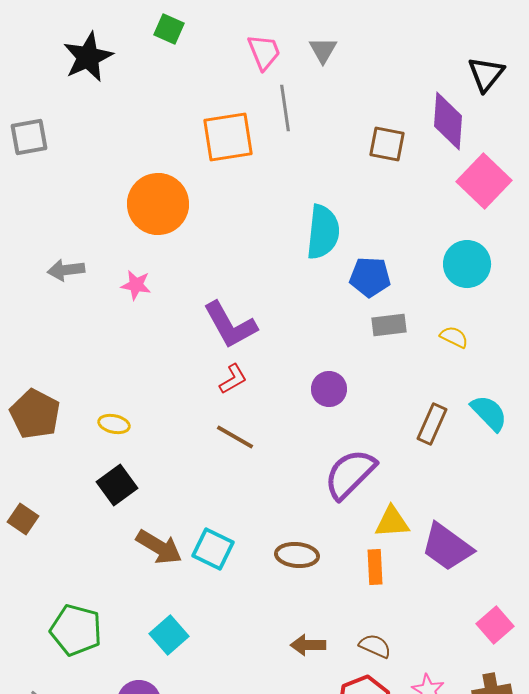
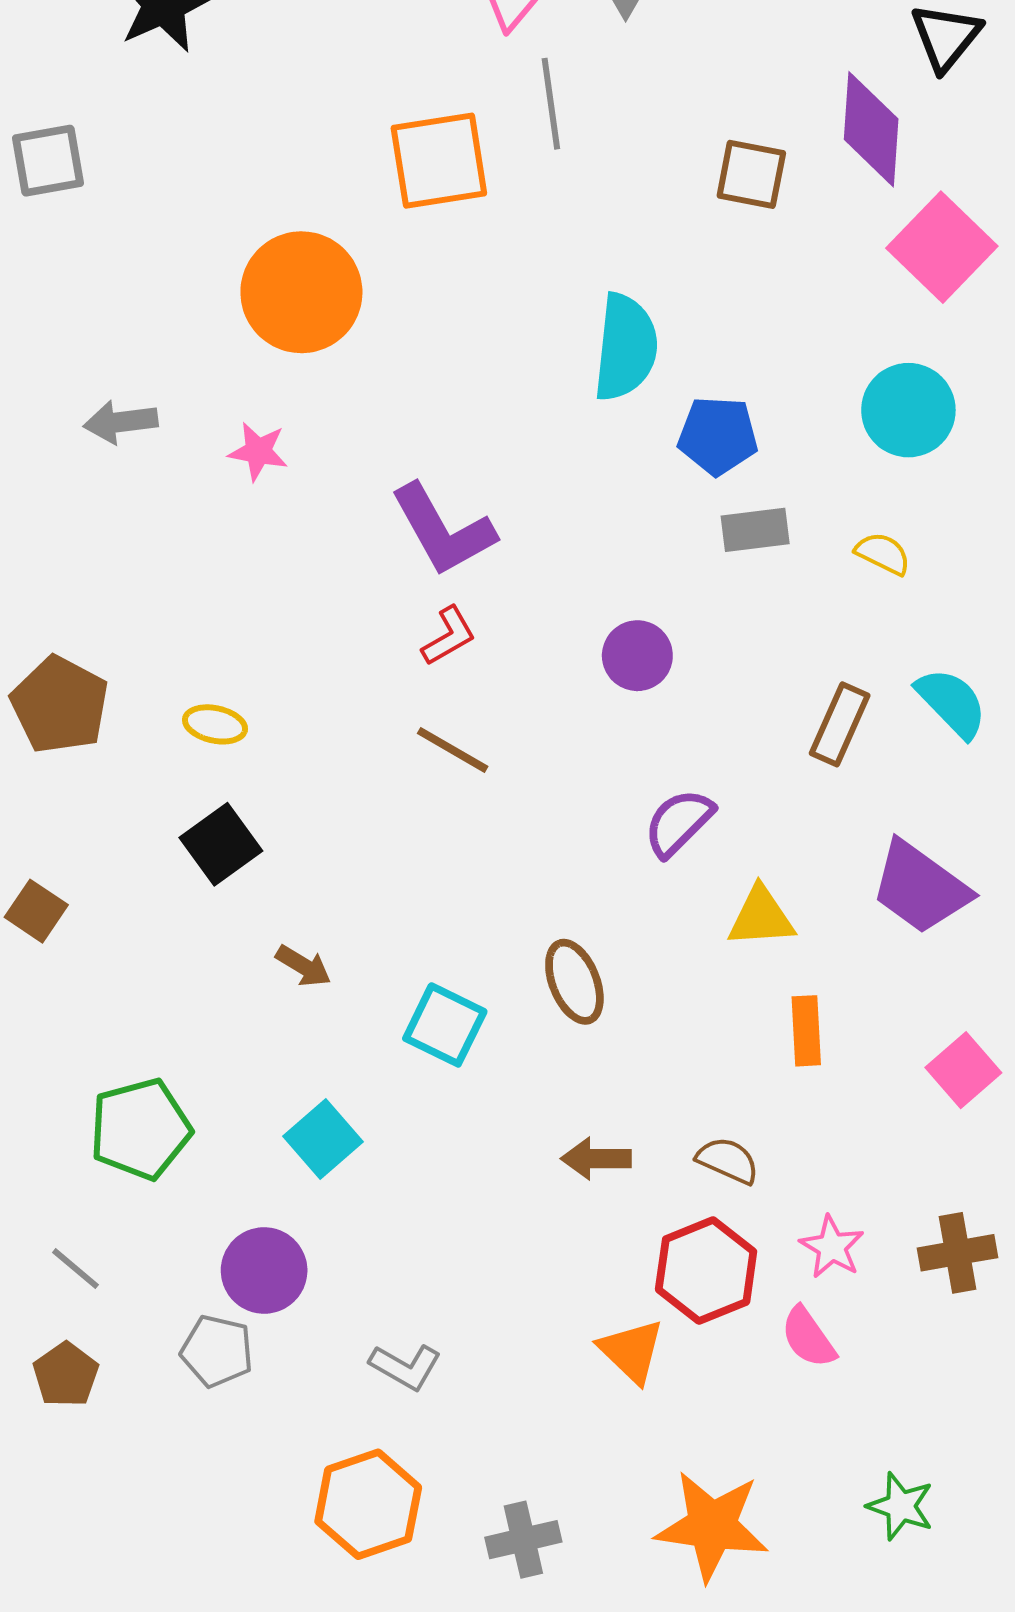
purple semicircle: (350, 474) -> (679, 823), size x0.7
brown arrow: (159, 547) -> (303, 966), size x0.6
purple trapezoid: (447, 547) -> (920, 887), moved
cyan square: (213, 549) -> (445, 1025), moved
brown ellipse: (297, 555) -> (574, 982), turned 63
orange rectangle: (375, 567) -> (806, 1031), moved
pink square: (495, 625) -> (963, 1070), moved
green pentagon: (76, 630) -> (140, 1129), turned -30

